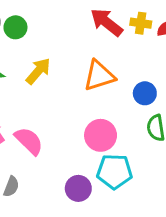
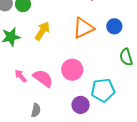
blue circle: (145, 93) -> (114, 26), moved
pink circle: (101, 135) -> (72, 70), moved

